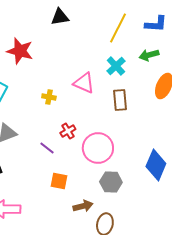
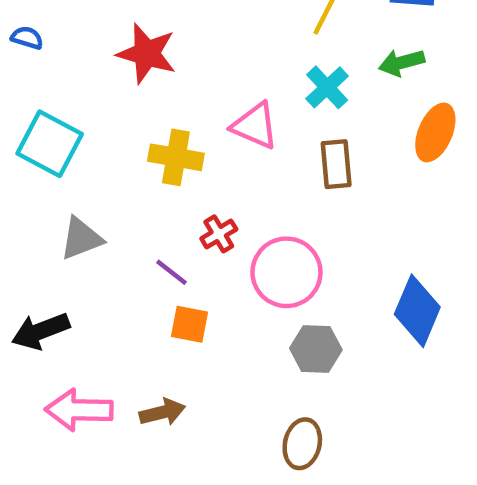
red star: (20, 51) -> (147, 54), moved
yellow cross: (49, 97) -> (176, 157), size x1.6
orange square: (59, 181) -> (189, 324), moved
brown arrow: (83, 206) -> (162, 412), moved

